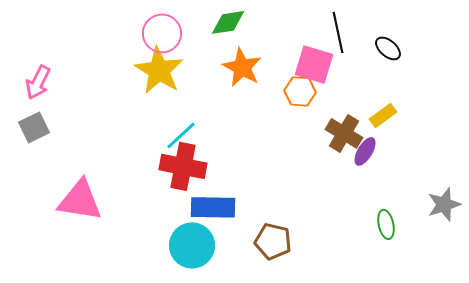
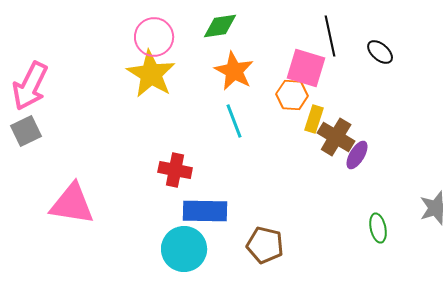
pink arrow: (38, 82) -> (30, 86), size x1.4
yellow rectangle: (383, 115) -> (314, 119), moved, turned -36
cyan line: (181, 135) -> (234, 121), moved, turned -68
red cross: (183, 166) -> (175, 170), size x0.7

